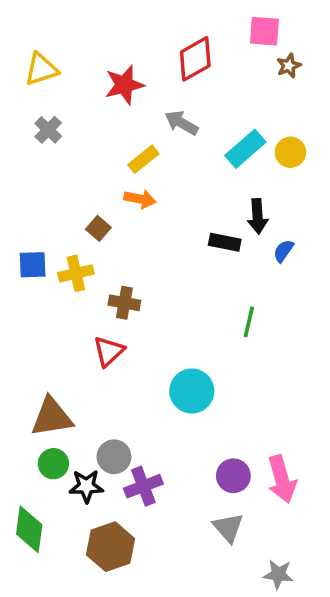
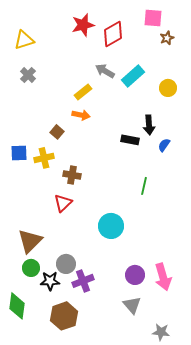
red star: (124, 85) -> (83, 25), moved
cyan rectangle: (245, 149) -> (133, 76), moved
brown triangle: (52, 417) -> (30, 241), turned -36

